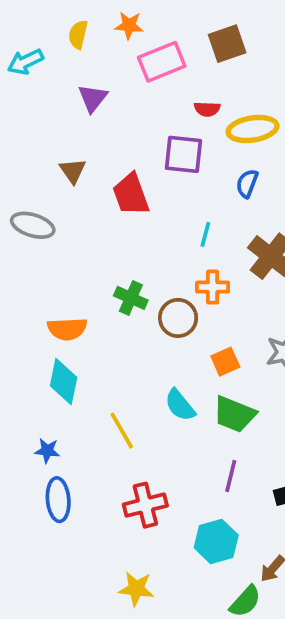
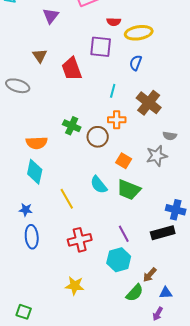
orange square: (225, 362) -> (124, 161), turned -35
purple line: (231, 476) -> (124, 234), moved, turned -42

